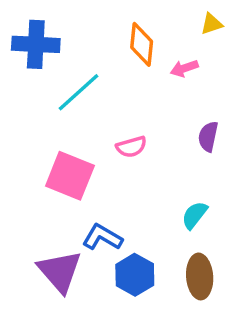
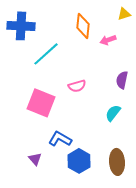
cyan semicircle: (195, 215) -> (113, 113), moved
purple triangle: (60, 271) -> (35, 159), size x0.5

